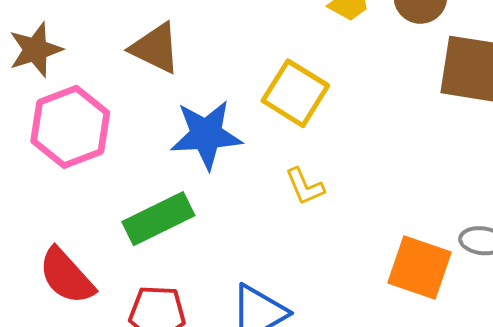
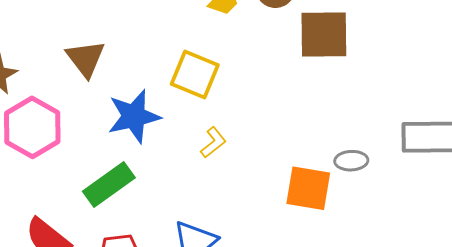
brown triangle: (155, 48) -> (86, 59), turned 36
yellow L-shape: (305, 186) -> (213, 142), turned -96

